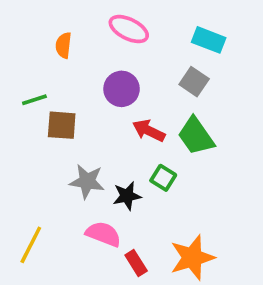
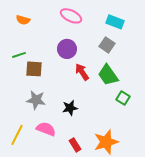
orange semicircle: (63, 45) -> (23, 20), moved, turned -80
red arrow: (149, 131) -> (82, 72), turned 30
green square: (163, 178) -> (123, 98), moved
gray star: (87, 181) -> (36, 100), moved
pink semicircle: (103, 234) -> (46, 129), moved

